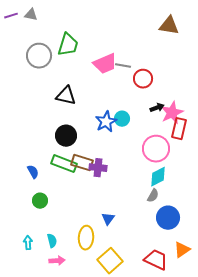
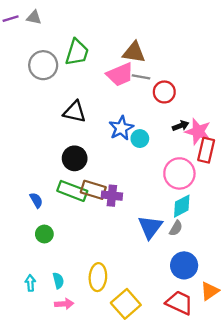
brown triangle: (169, 26) -> (134, 52), moved
pink star: (172, 113) -> (198, 132), turned -30
blue star: (106, 122) -> (121, 128), moved
blue circle: (168, 218) -> (184, 265), moved
blue triangle: (108, 219) -> (150, 227), moved, size x1.6

